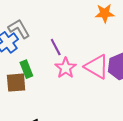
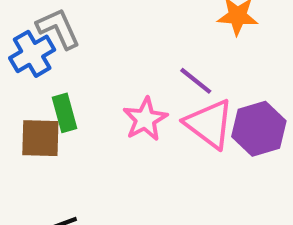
purple line: (56, 47) -> (196, 81), moved, turned -30

